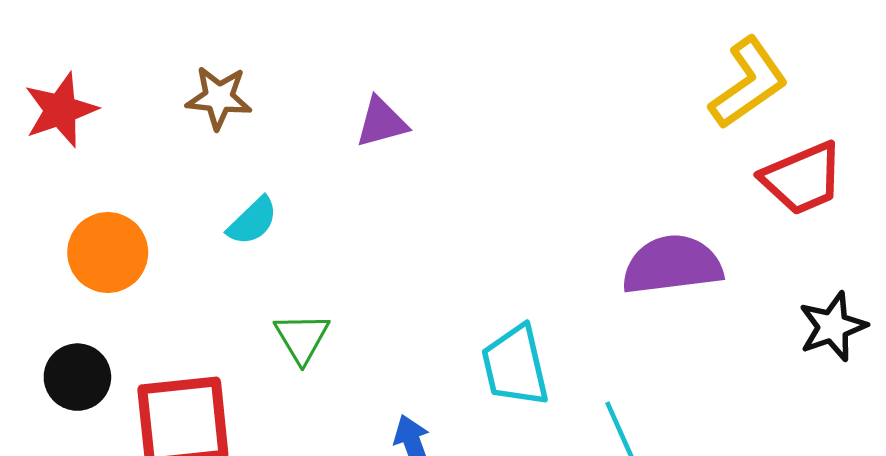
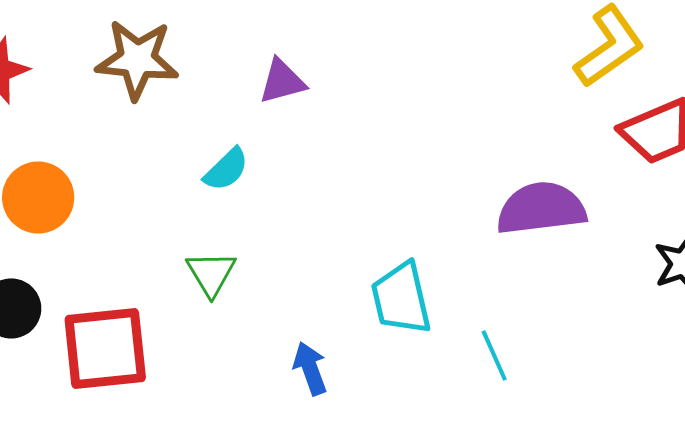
brown star: (219, 98) -> (137, 59), size x1.4
cyan semicircle: (252, 221) -> (226, 169), moved

